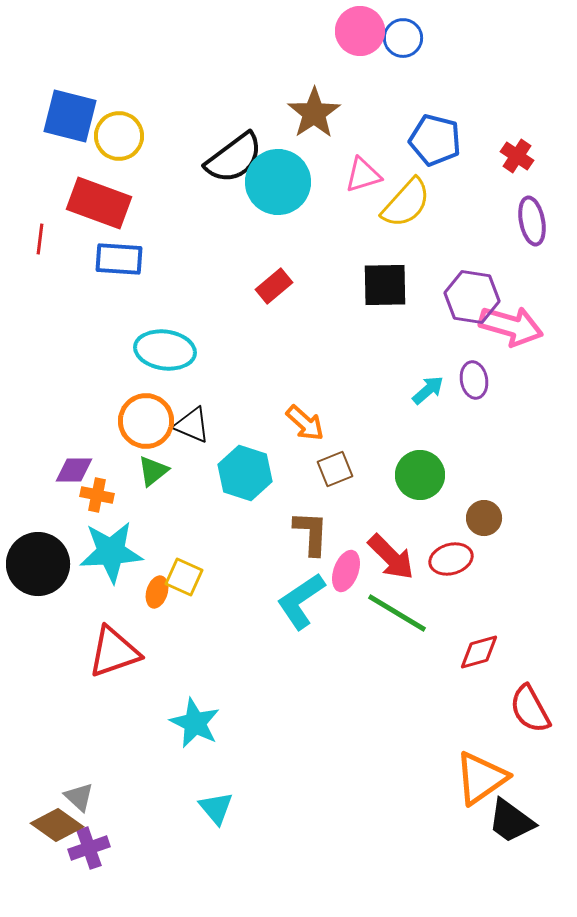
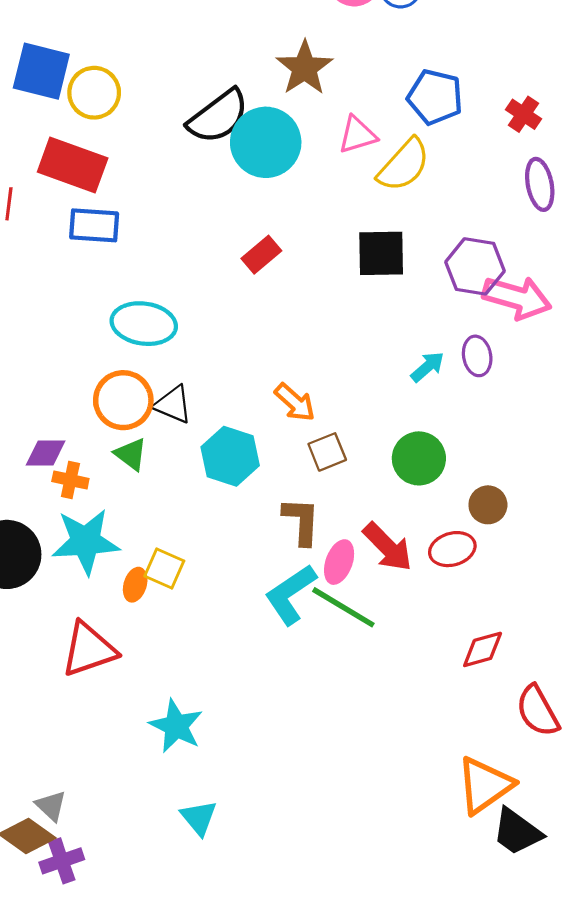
green triangle: (153, 471) -> (131, 454), turned -44
green line: (397, 613) -> (343, 607), moved

